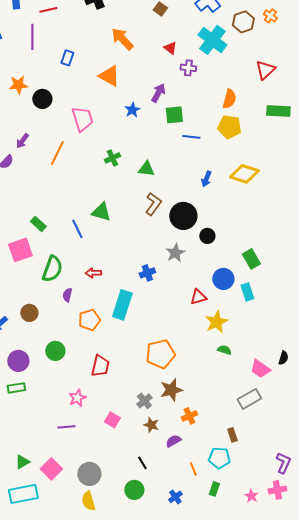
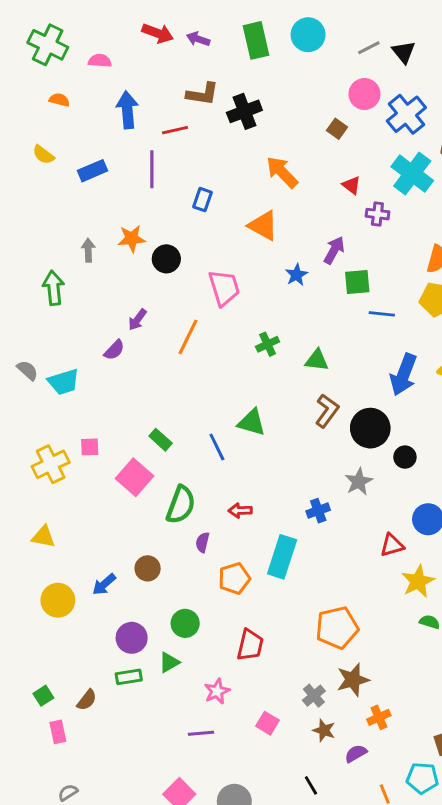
blue arrow: (206, 179) -> (404, 375), size x1.8
pink square: (20, 250) -> (135, 477), turned -30
green triangle: (22, 462) -> (169, 662), moved

